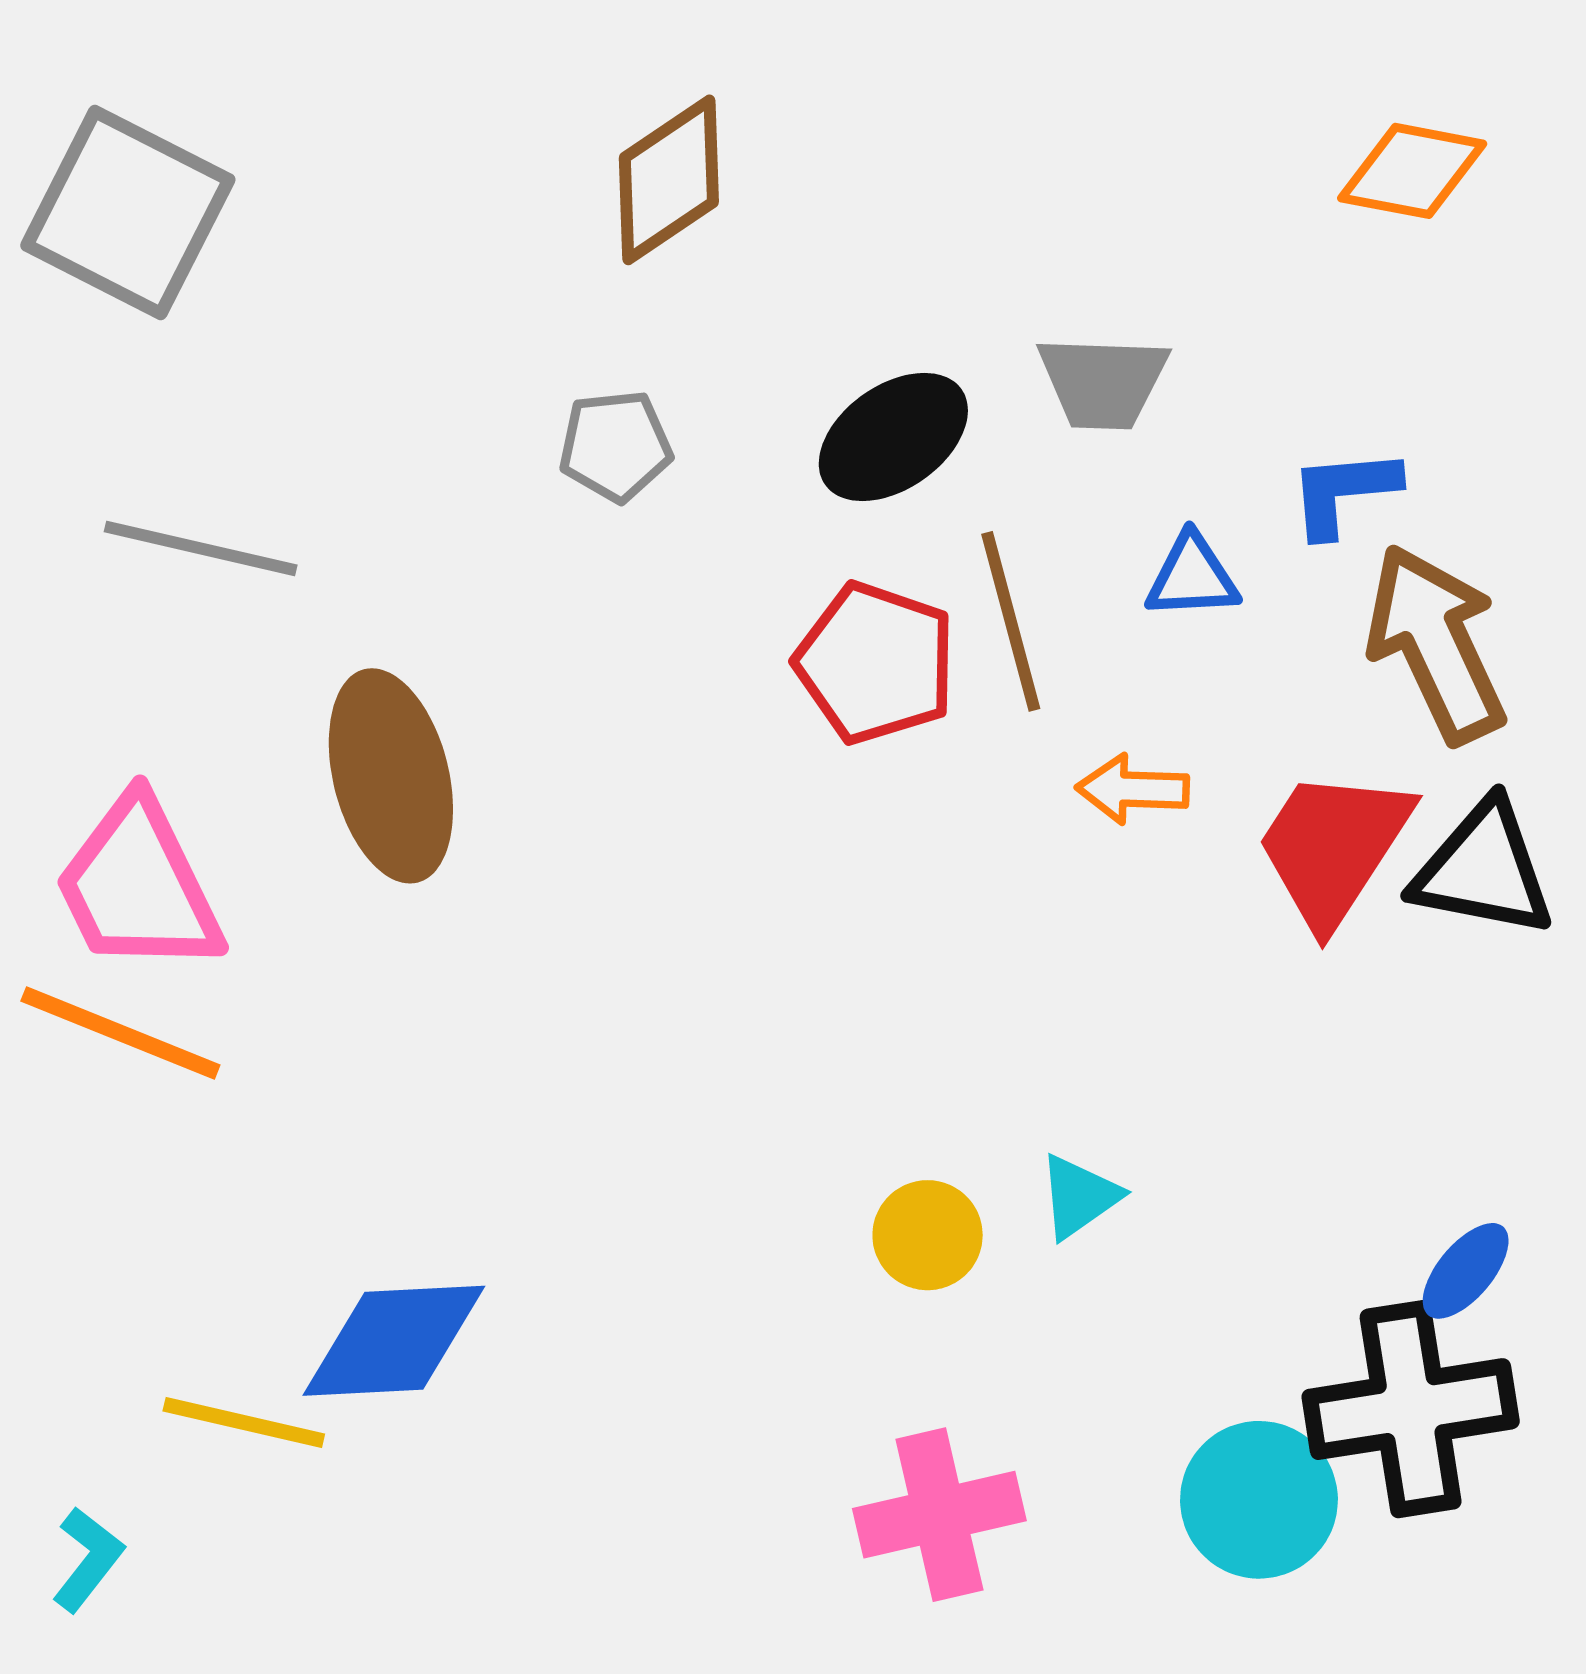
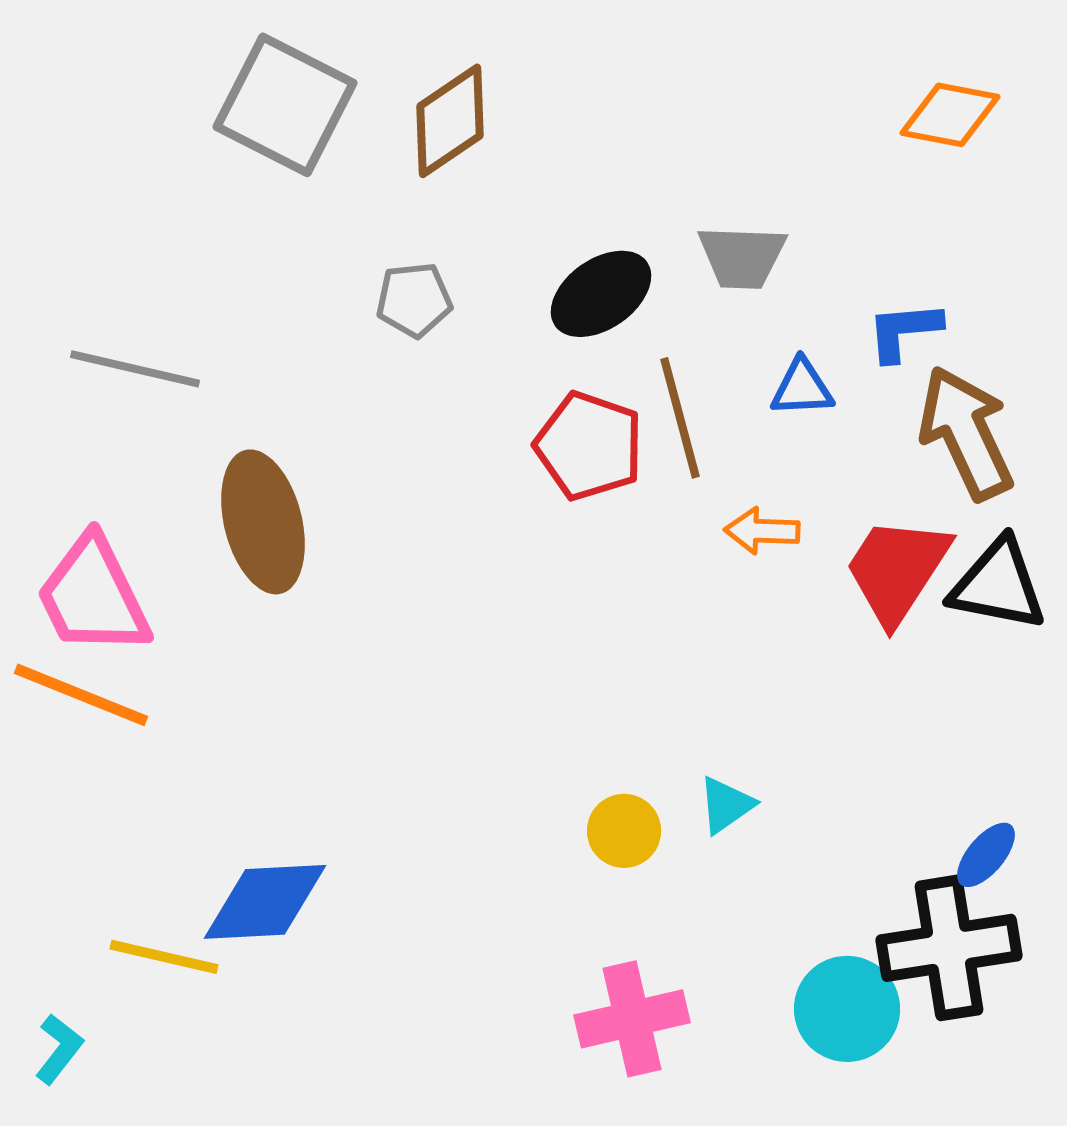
gray square: (128, 213) -> (285, 105), moved

